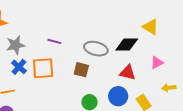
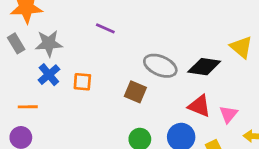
purple line: (54, 41) -> (105, 28), moved
pink triangle: (157, 62) -> (228, 114), moved, turned -32
orange square: (43, 68) -> (82, 82), size x0.6

